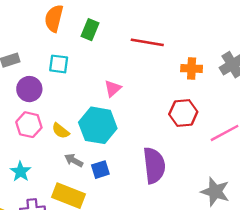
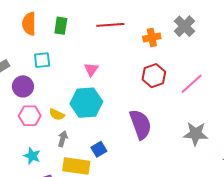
gray arrow: (74, 160) -> (63, 139), moved, turned 91
blue square: (100, 170) -> (99, 149), moved

